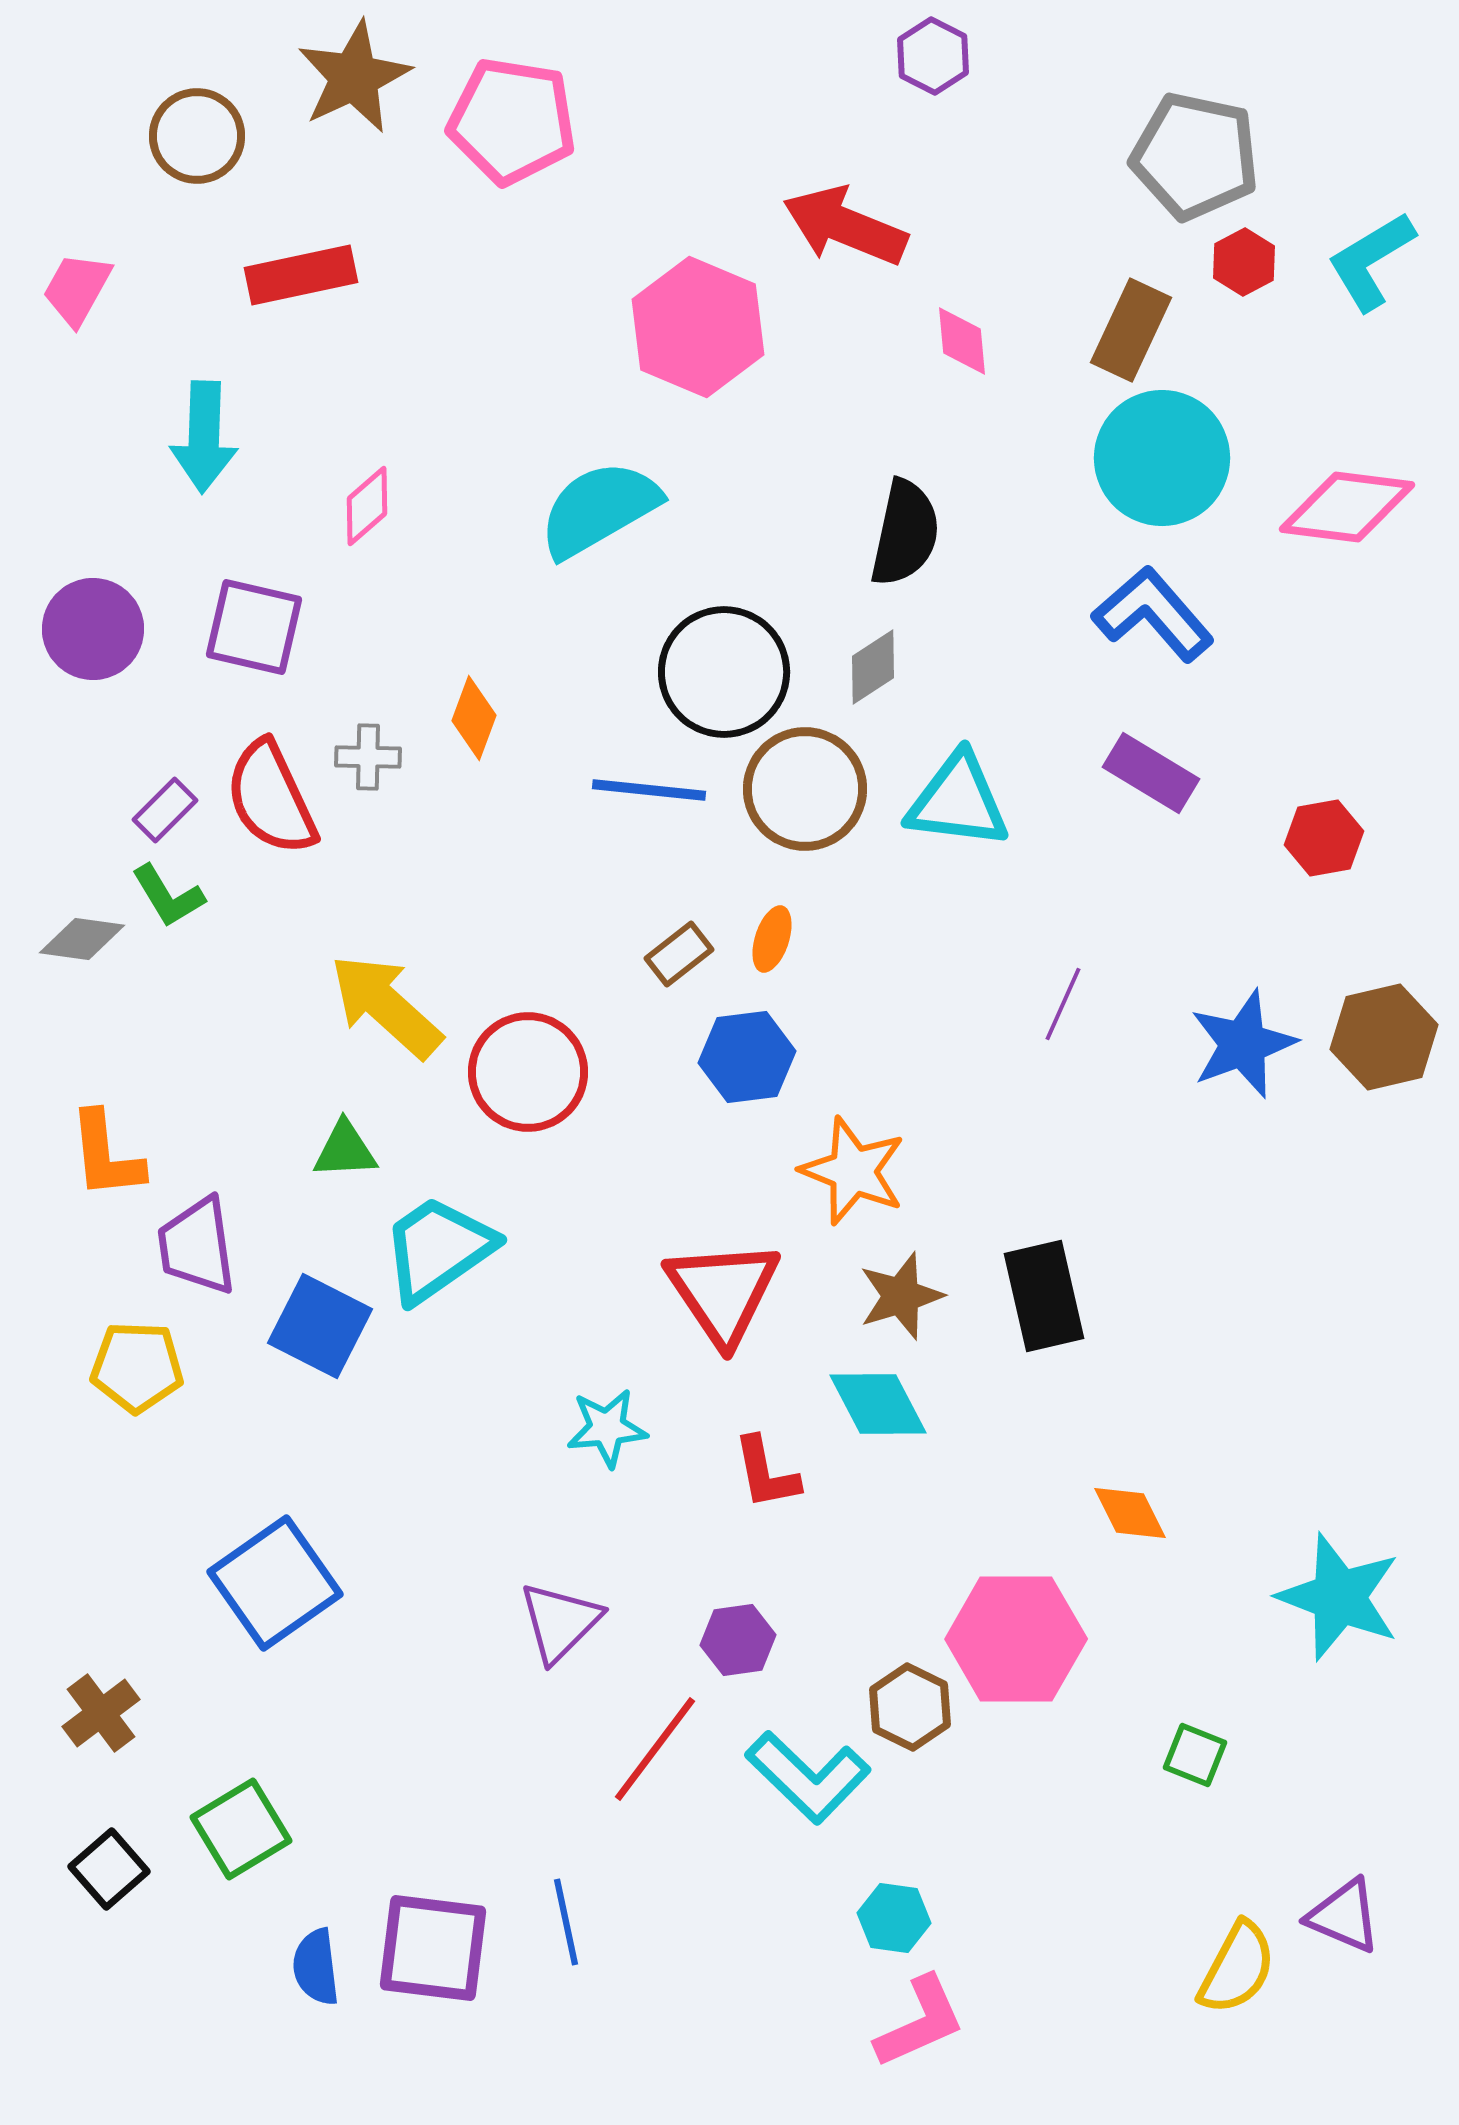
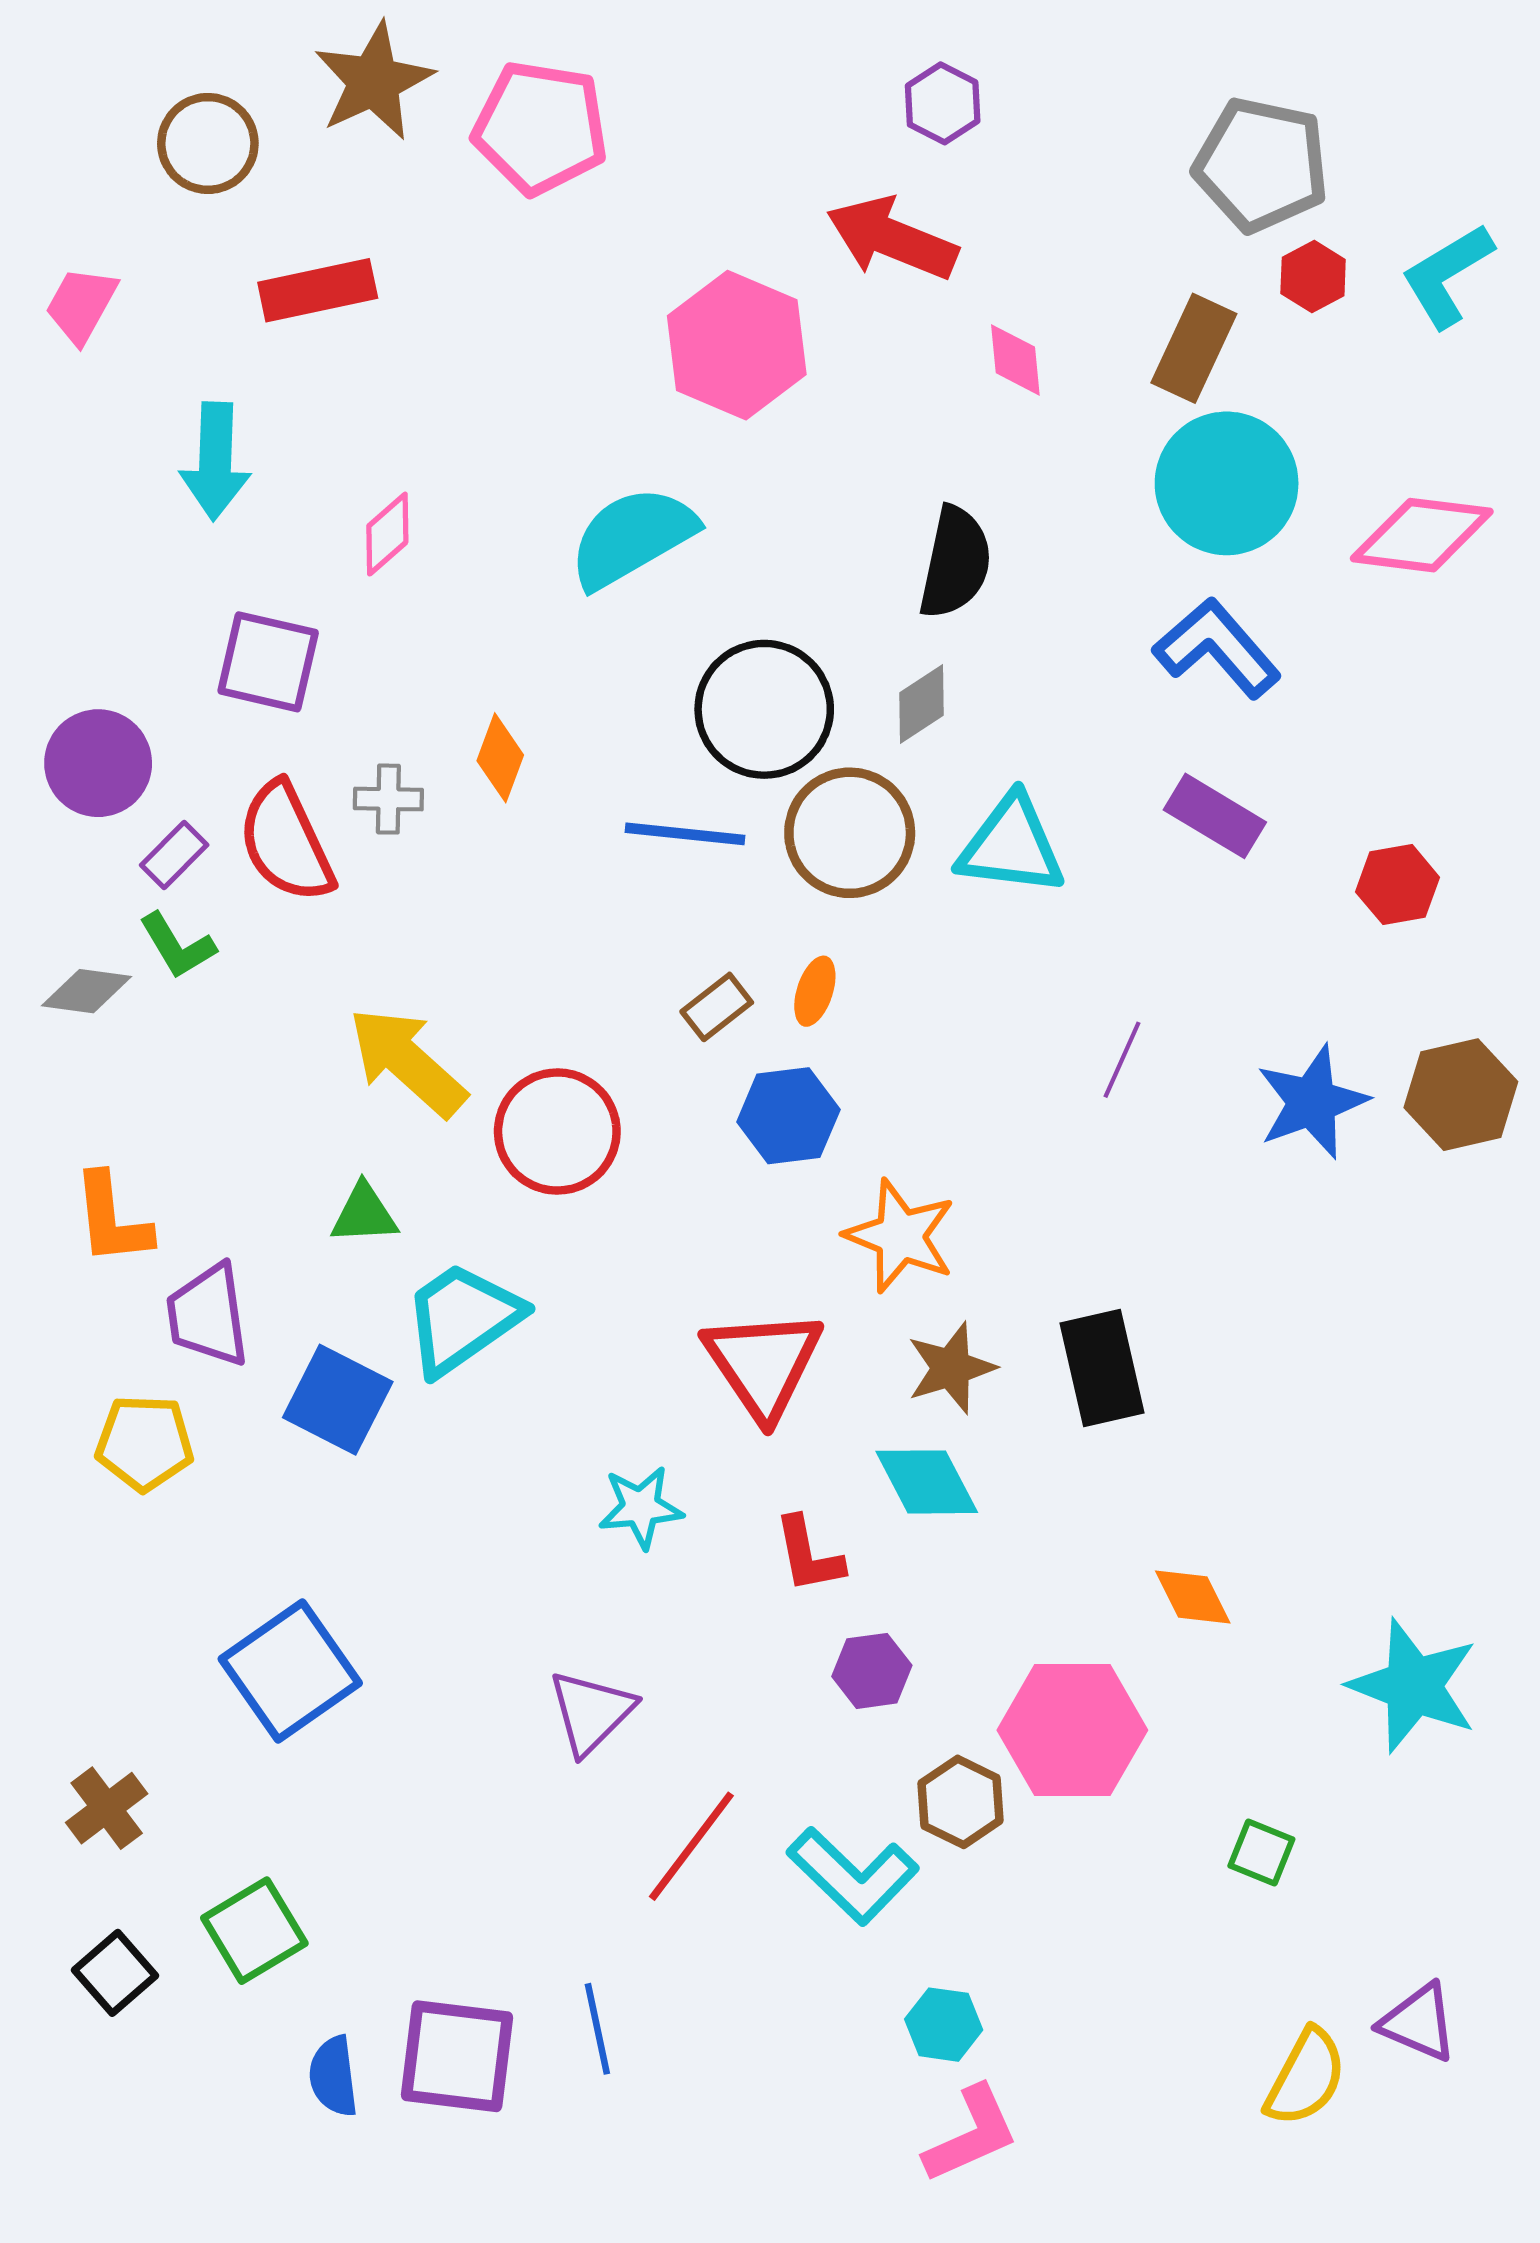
purple hexagon: (933, 56) -> (943, 103), moved
purple circle: (93, 629) -> (98, 763), moved
purple hexagon: (738, 1640) -> (872, 1671), moved

